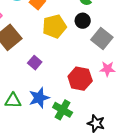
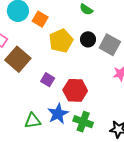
black circle: (83, 21) -> (88, 39), moved
red hexagon: (80, 79) -> (75, 90), moved

